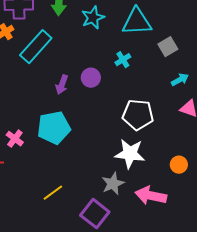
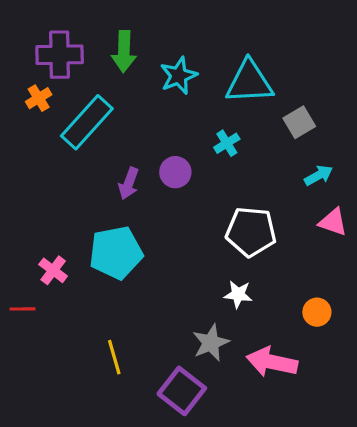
white star: (130, 154) -> (238, 294), size x0.6
yellow line: (53, 193) -> (114, 357), turned -70

